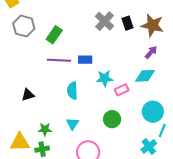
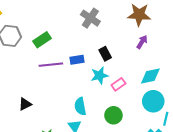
black rectangle: (127, 23) -> (105, 54), moved
green rectangle: (54, 35) -> (42, 40), turned 30
cyan diamond: (145, 76) -> (150, 76), moved
cyan semicircle: (72, 91) -> (80, 106), moved

